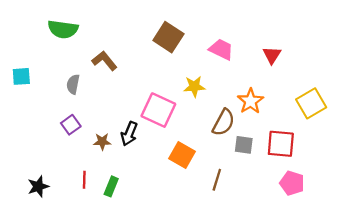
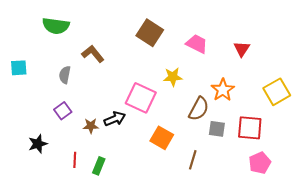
black arrow: (129, 134) -> (115, 119), turned -135
pink pentagon: (292, 183) -> (260, 163), turned 30
black star: (38, 186) -> (38, 144), moved

